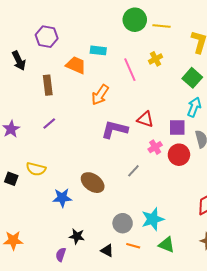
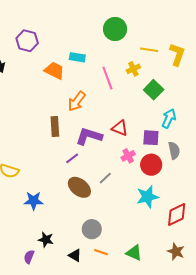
yellow line: (162, 26) -> (149, 50), moved
green square: (192, 78) -> (154, 90), moved
brown rectangle: (48, 85) -> (55, 127), moved
purple line: (49, 124) -> (72, 158), moved
brown ellipse: (93, 183) -> (79, 187), moved
cyan star: (153, 219) -> (147, 197), moved

